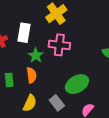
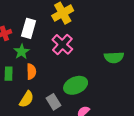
pink cross: (59, 45) -> (62, 44), turned 30
green star: (36, 55) -> (22, 52), moved

